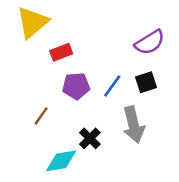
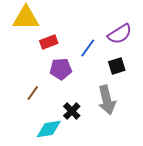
yellow triangle: (32, 22) -> (26, 18), turned 40
blue line: (112, 86) -> (88, 48), moved

